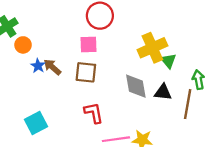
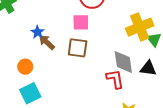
orange circle: (23, 45) -> (25, 67), moved
blue star: (38, 66) -> (38, 32), moved
red L-shape: (94, 113) -> (115, 79), moved

